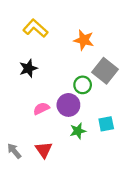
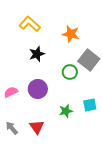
black star: (28, 68) -> (37, 54), moved
purple circle: (68, 105) -> (38, 89), moved
pink semicircle: (41, 109) -> (11, 92), moved

